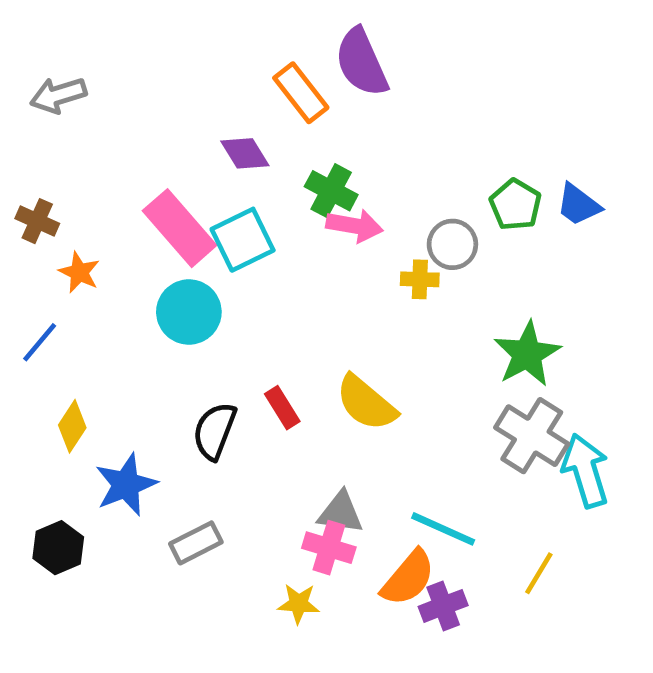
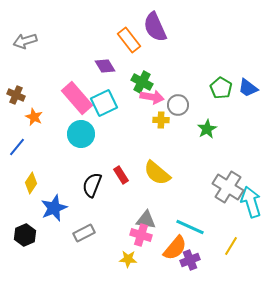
gray circle: (452, 244) -> (178, 105), moved
yellow cross: (420, 279) -> (161, 120), moved
green star: (527, 354) -> (207, 129), moved, size x0.7

